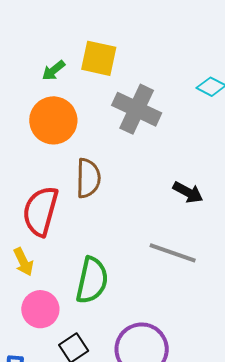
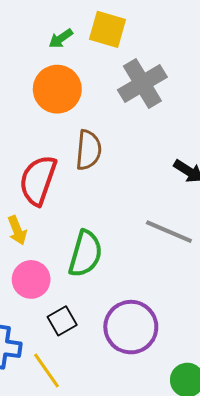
gray cross: (137, 109) -> (142, 83), turned 30

